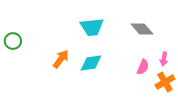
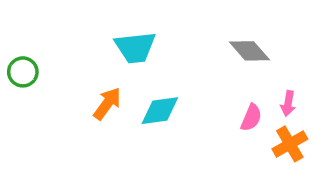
cyan trapezoid: (92, 27) -> (135, 47), moved

